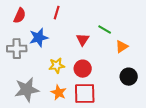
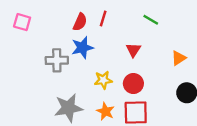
red semicircle: (20, 16) -> (80, 22), moved
green line: (105, 30) -> (151, 20), moved

